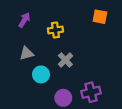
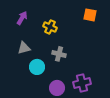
yellow cross: (55, 30) -> (50, 27), turned 32
gray cross: (65, 60) -> (59, 54), turned -32

